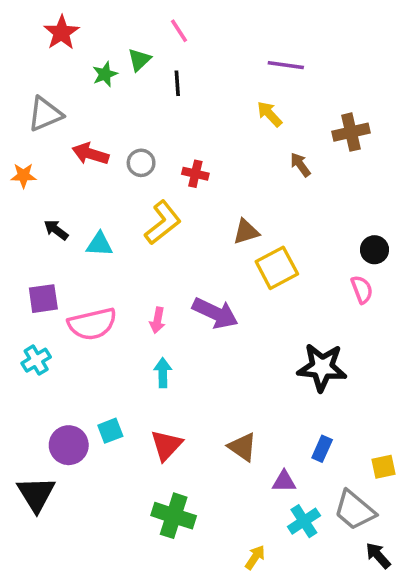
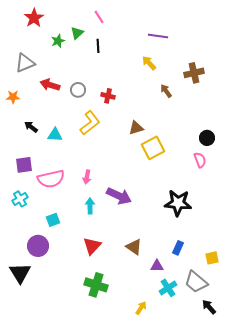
purple arrow: (215, 313) -> (119, 196), moved
cyan square: (110, 431) -> (53, 220), moved

